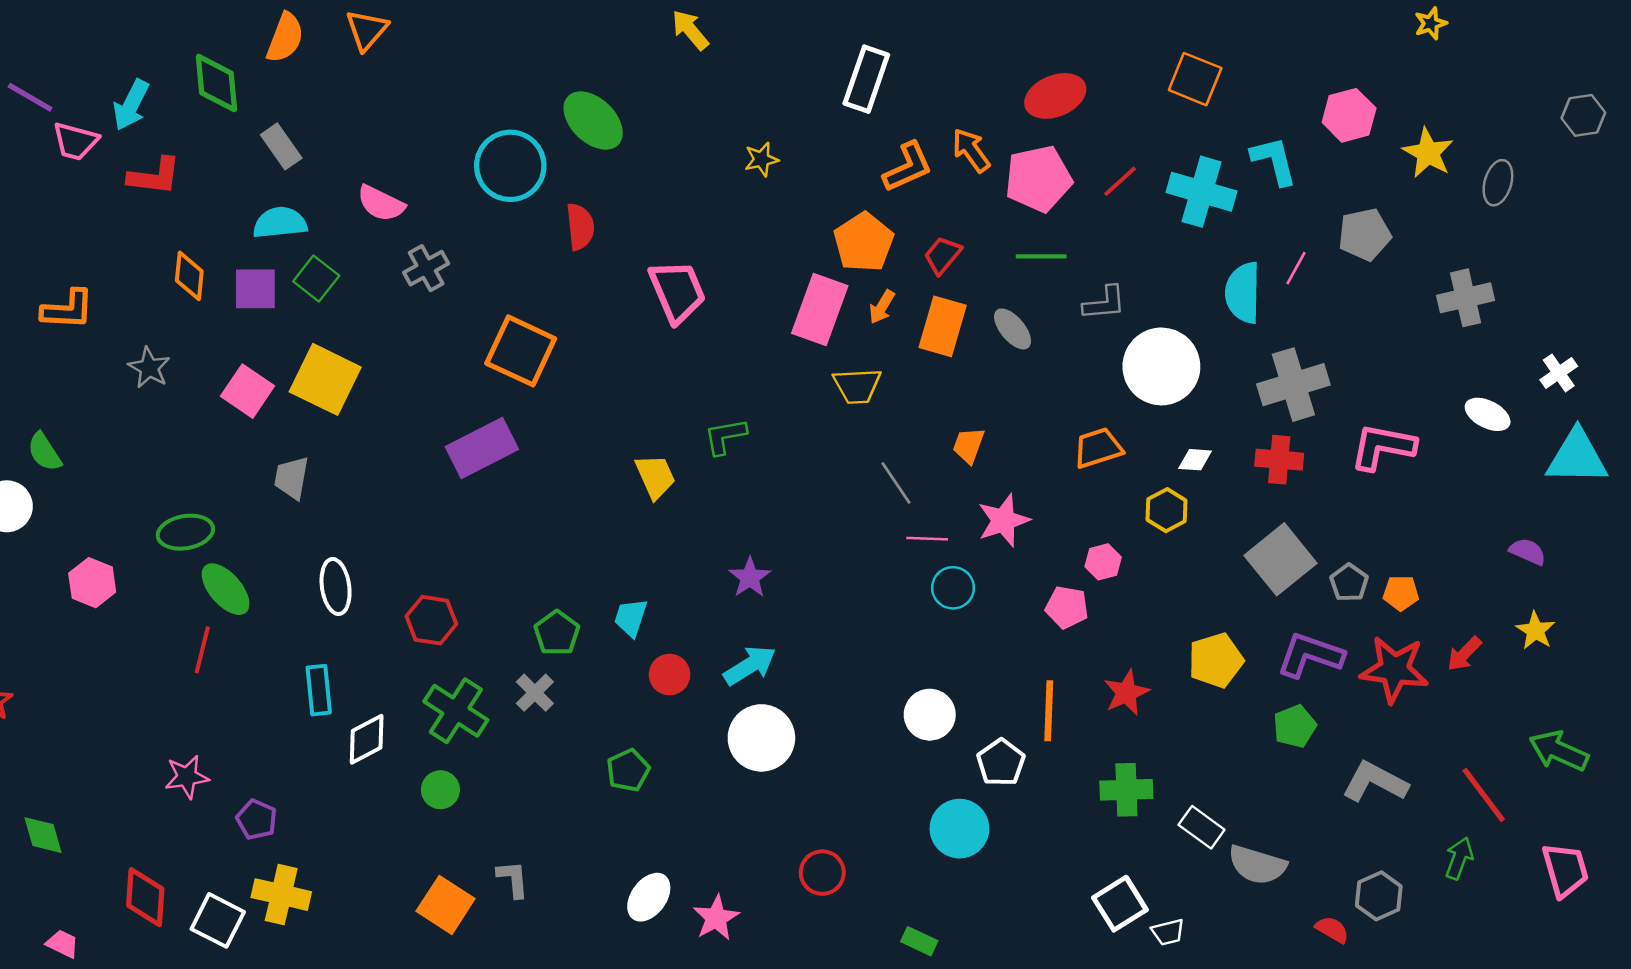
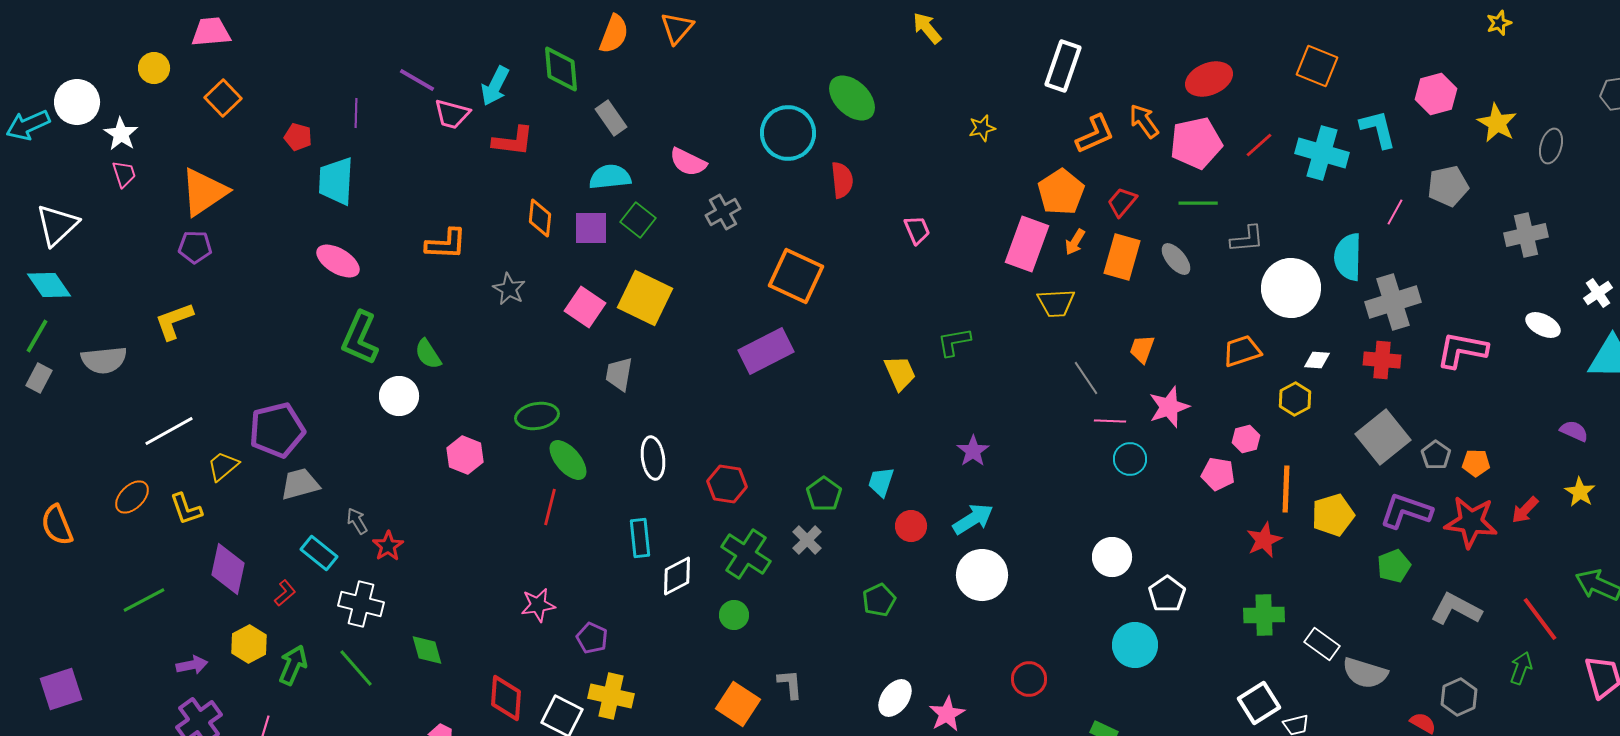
pink trapezoid: (677, 291) -> (917, 230), size x0.6
cyan semicircle: (1243, 293) -> (1348, 257), moved
orange line: (1049, 711) -> (1286, 489), moved

